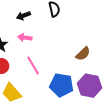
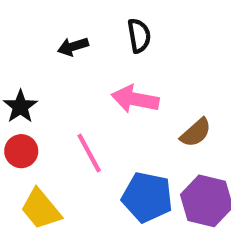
pink arrow: (25, 38) -> (135, 99), moved, size x1.5

